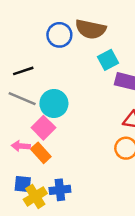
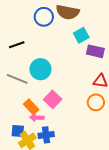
gray line: (22, 99) -> (17, 79), moved
pink square: (43, 128) -> (53, 99), moved
pink arrow: (21, 146) -> (37, 118), moved

